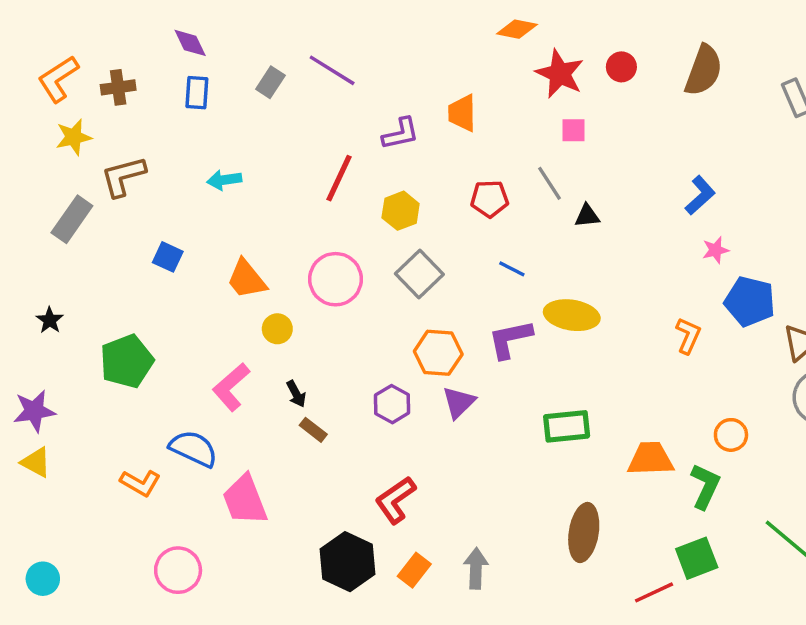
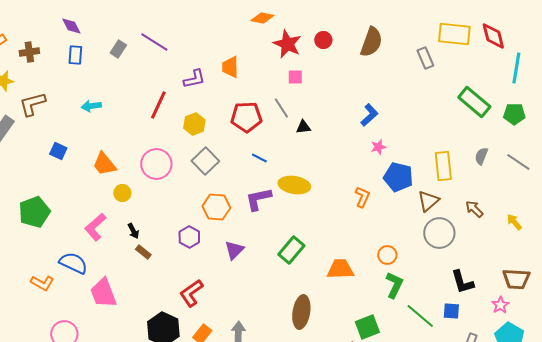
red pentagon: (490, 199) -> (246, 117), size x1.4
purple triangle: (459, 402) -> (234, 250), moved
green rectangle: (567, 426) -> (291, 250), turned -44
green L-shape: (705, 486) -> (394, 285), moved

